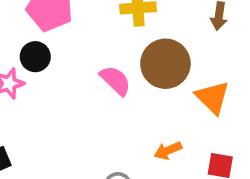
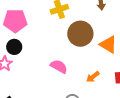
pink semicircle: (115, 80) -> (59, 66), moved

